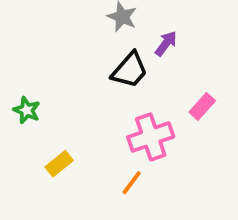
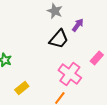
pink cross: (151, 137) -> (70, 74), turned -35

